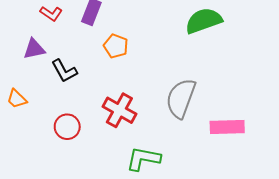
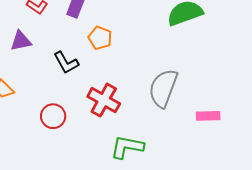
black L-shape: (64, 71) -> (66, 63), moved
pink rectangle: (227, 127) -> (208, 116), size x0.7

